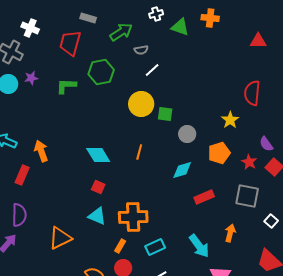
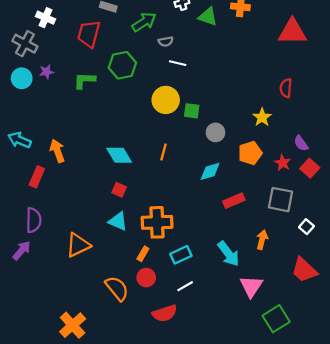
red triangle: (258, 41) -> (292, 32), size x1.6
white line: (152, 70) -> (178, 63), turned 56
red semicircle: (252, 93) -> (286, 88), size x0.7

